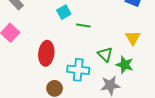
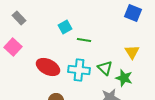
red ellipse: (46, 53) -> (48, 67), turned -70
cyan cross: (78, 70) -> (79, 70), moved

